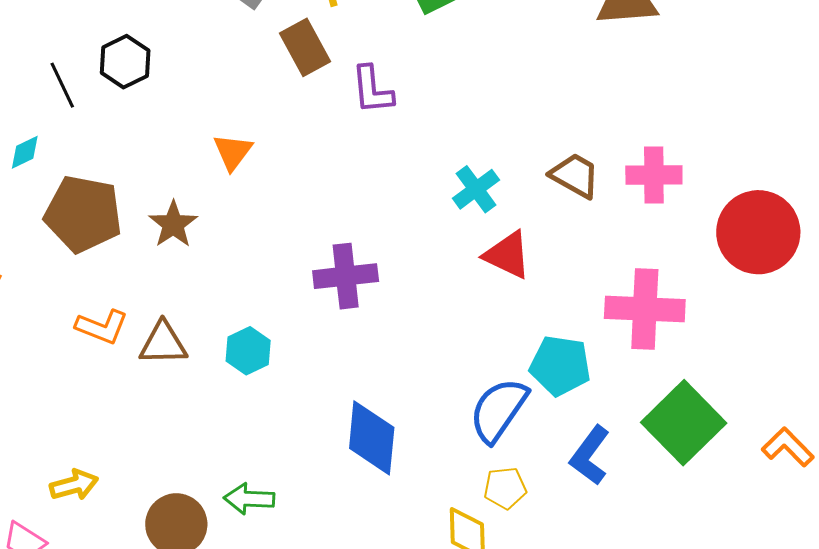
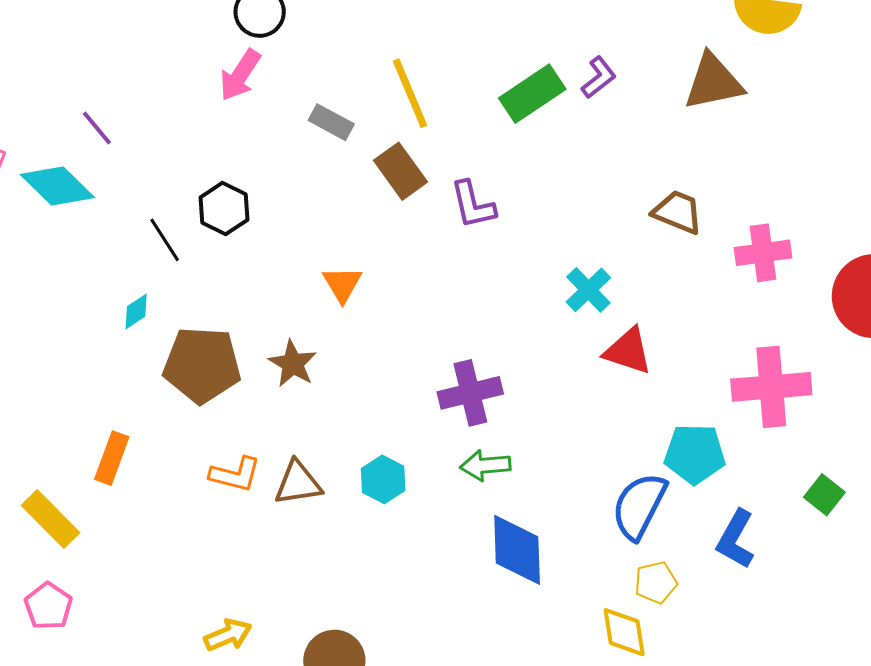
brown trapezoid: (575, 175) -> (678, 212), moved
green square: (684, 423) -> (824, 495), size x0.5
green arrow: (249, 499) -> (485, 465), moved

